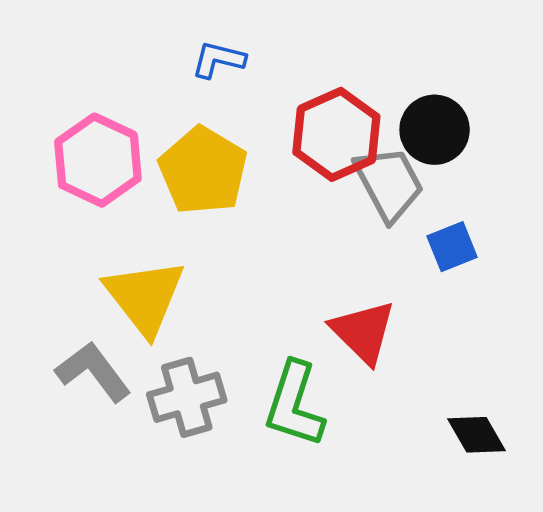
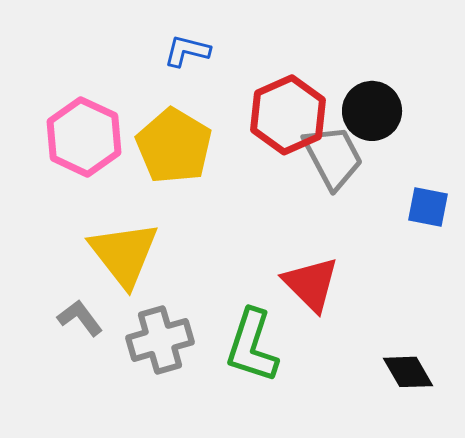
blue square: (452, 247) -> (428, 207), moved, turned 33
gray L-shape: (93, 372) -> (80, 318), size x0.7

